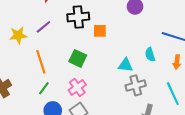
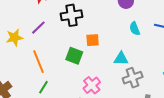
orange square: (100, 31) -> (93, 40), moved
cyan semicircle: (150, 55) -> (135, 29), moved
pink cross: (77, 87) -> (92, 85), moved

